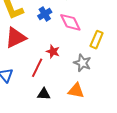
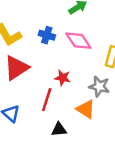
blue cross: (45, 14) -> (47, 35), turned -32
orange triangle: (76, 91) -> (86, 109), moved, turned 30

